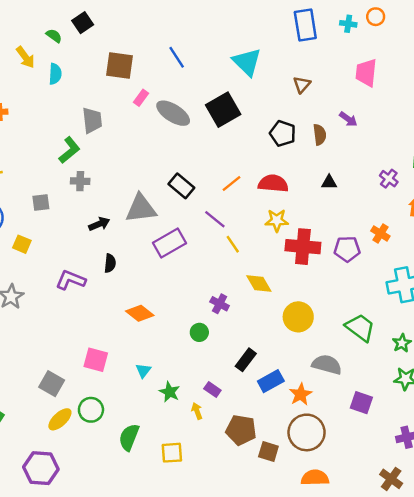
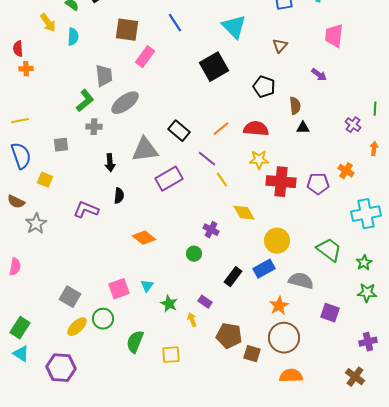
pink rectangle: (141, 98) -> (145, 57), size x1.5
gray ellipse: (173, 113) -> (125, 103), moved, turned -68
brown semicircle: (320, 135) -> (295, 106), moved
black arrow: (99, 224) -> (110, 163), turned 108
pink square: (96, 360) -> (119, 289), moved, turned -35
blue rectangle: (271, 381) -> (264, 269), moved

